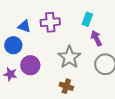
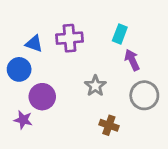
gray star: (69, 57) -> (95, 86), size x0.7
purple star: (10, 74) -> (23, 120), moved
brown cross: (66, 86) -> (109, 125), moved

